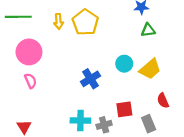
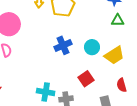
blue cross: (91, 79) -> (63, 45), moved
red square: (124, 109) -> (86, 79), moved, turned -35

